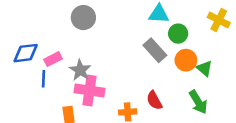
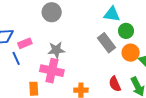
gray star: (80, 70) -> (56, 50), moved, turned 30
blue line: (44, 79) -> (16, 58), turned -32
red semicircle: (154, 100) -> (115, 84), moved

